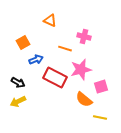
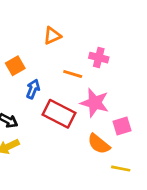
orange triangle: (50, 21) -> (52, 36), turned -48
blue arrow: (36, 60) -> (33, 89), turned -48
pink star: (81, 70) -> (95, 103), turned 30

